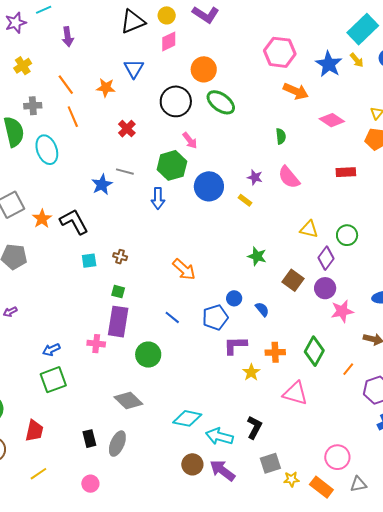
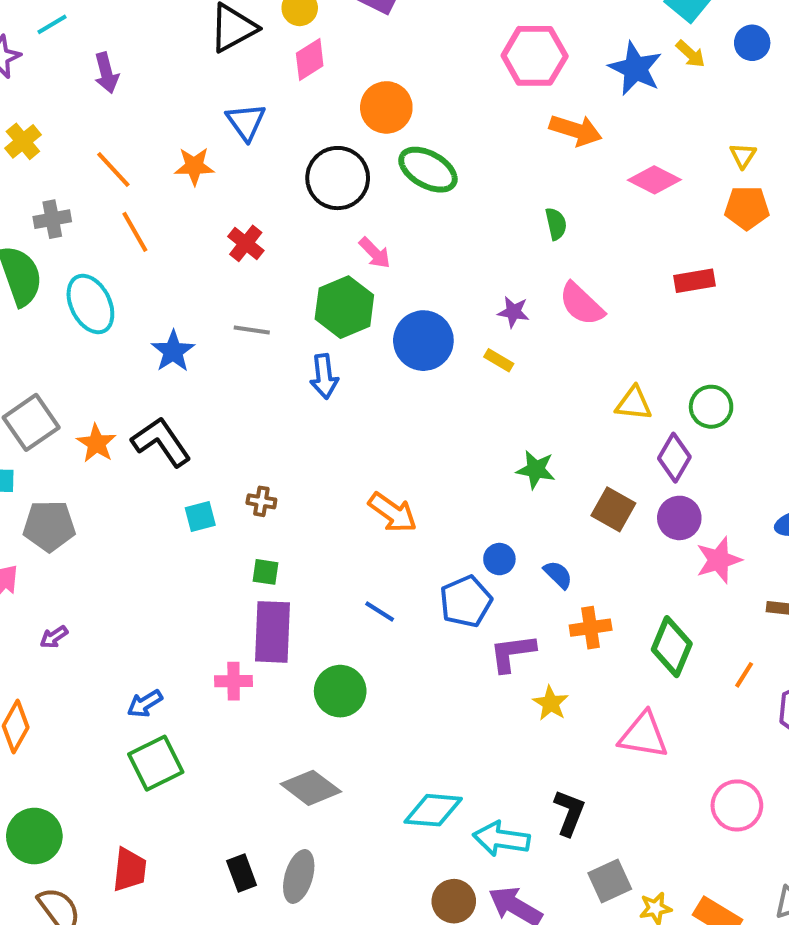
blue star: (102, 185) -> (173, 351), moved
orange cross: (275, 352) -> (591, 628), moved
pink circle: (337, 457) -> (737, 805), moved

